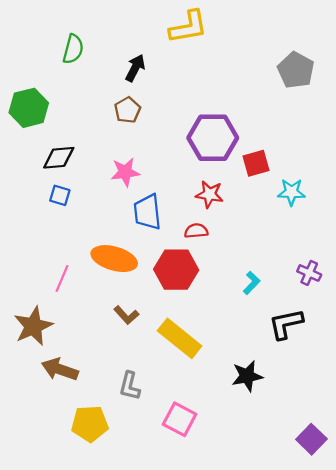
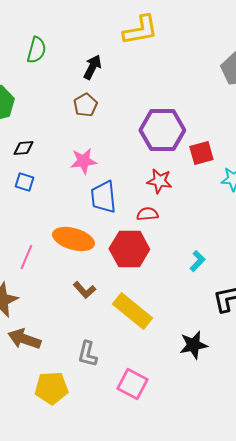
black diamond: (59, 158) -> (23, 148), size x0.7

